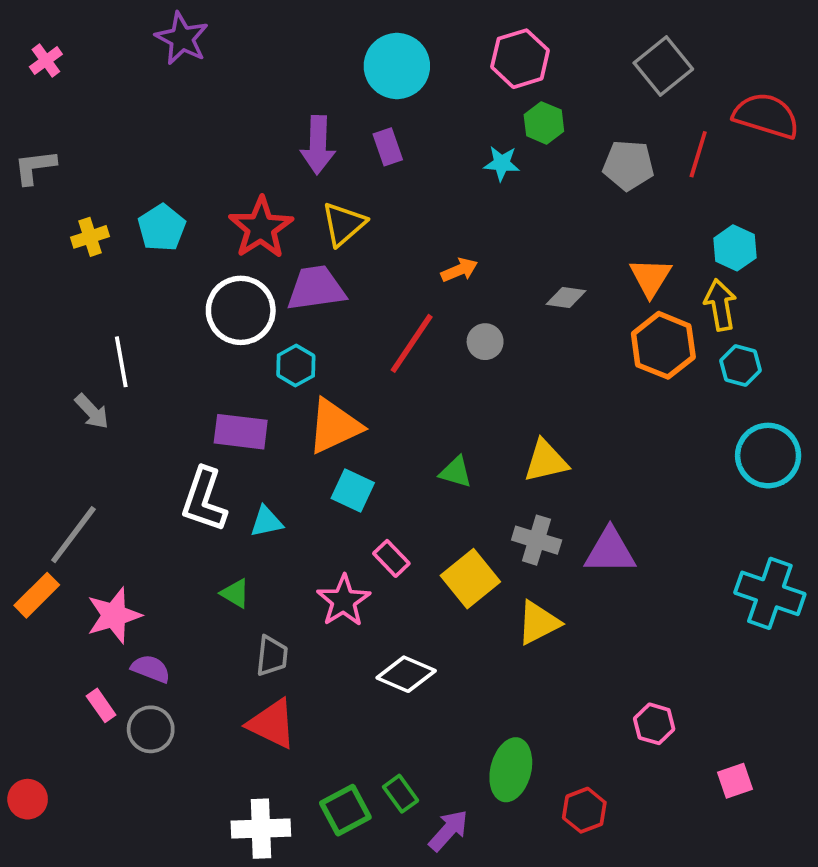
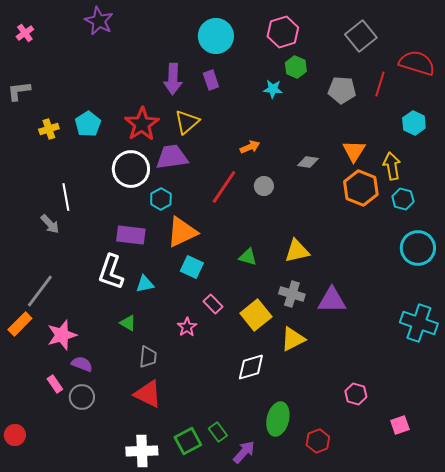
cyan hexagon: (735, 248) -> (414, 123), moved
pink star: (344, 601) -> (187, 327), size x0.7
white diamond: (406, 674) -> (251, 367), moved, turned -40

